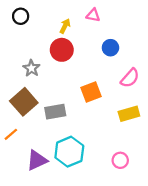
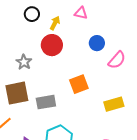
black circle: (21, 16) -> (32, 14), moved
pink semicircle: (130, 78) -> (117, 60), moved
brown square: (24, 102) -> (17, 93), turned 30

